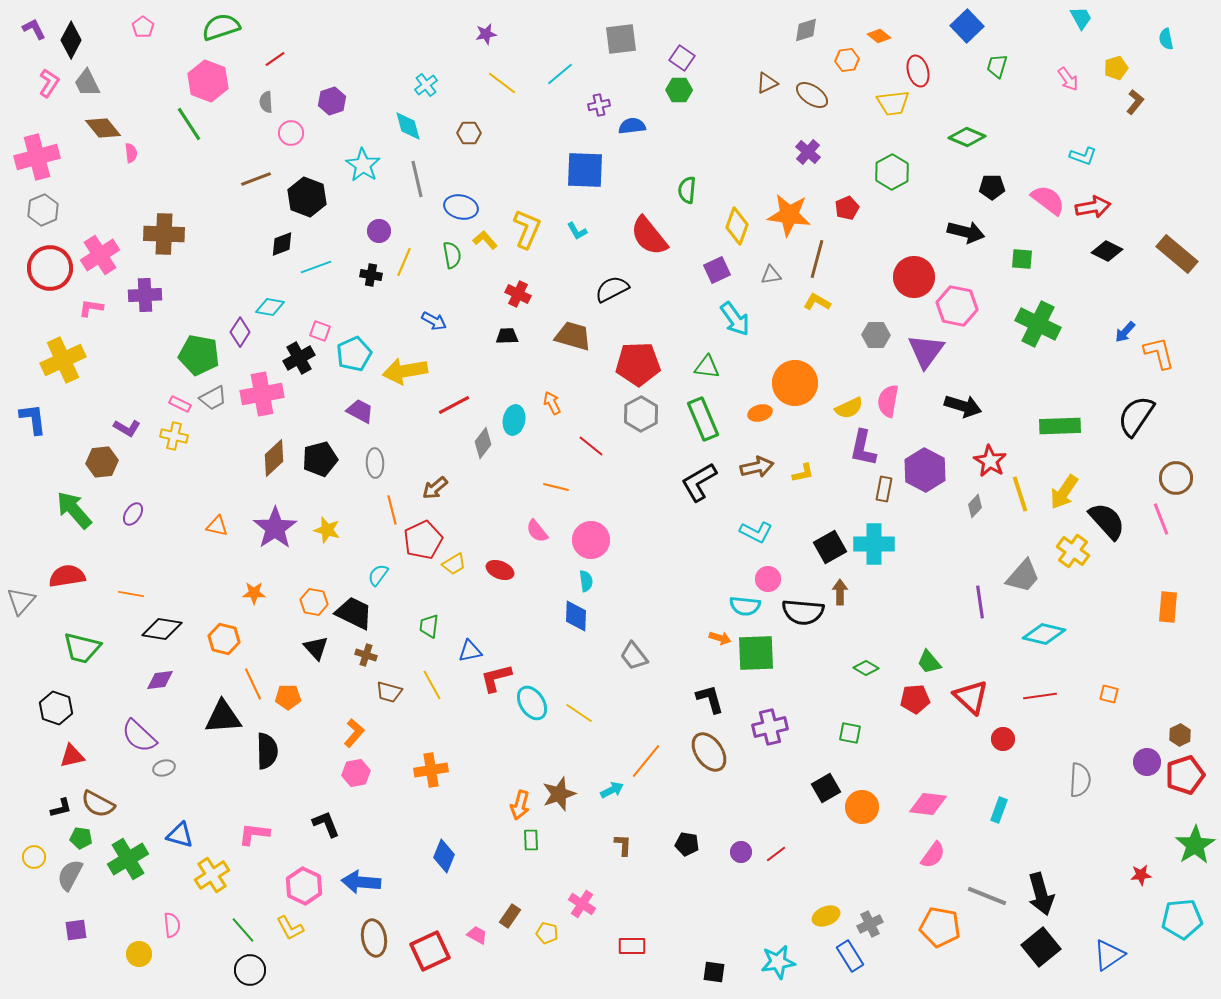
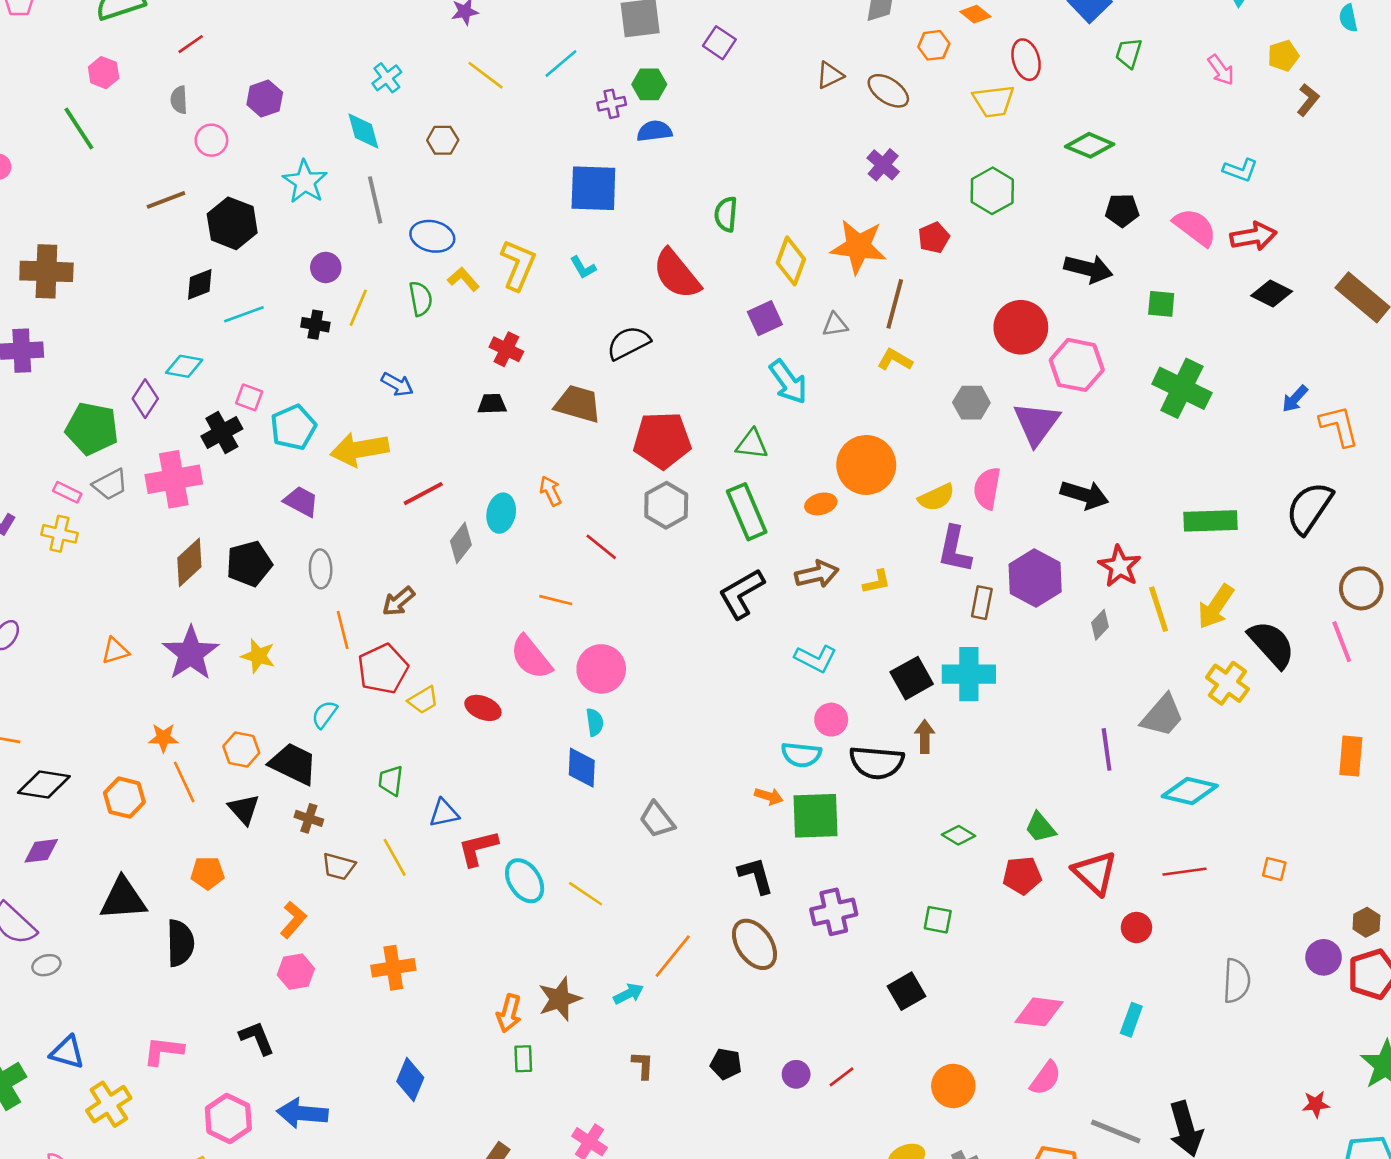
pink hexagon: (208, 81) -> (104, 73), size x0.6
green hexagon: (679, 90) -> (649, 84), moved
orange triangle: (217, 526) -> (115, 651), turned -30
pink semicircle: (537, 531) -> (531, 657), size x1.5
orange line: (253, 684) -> (184, 782), moved
orange circle: (862, 807) -> (953, 1086), moved

